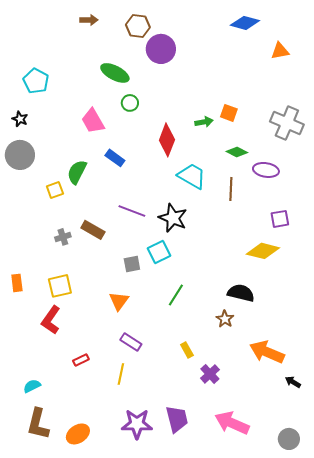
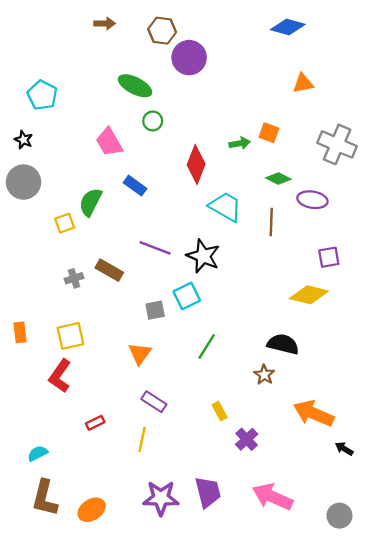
orange triangle: (280, 51) -> (303, 83), moved

